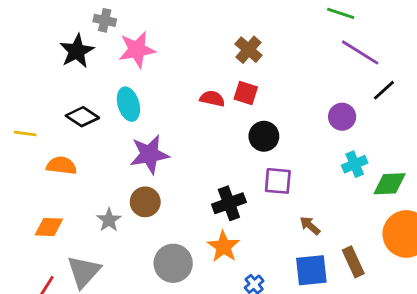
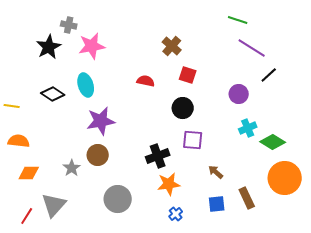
red square: (246, 93) -> (188, 75), moved
orange semicircle: (61, 166) -> (19, 141), moved
green diamond: (390, 184) -> (273, 142), turned 35
orange star: (223, 247) -> (169, 184), moved, turned 30
blue square: (311, 270) -> (217, 204), size x0.7

